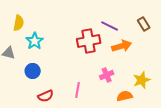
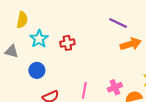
red cross: (89, 41) -> (67, 43), moved, size x0.6
pink cross: (107, 75) -> (115, 87), moved

